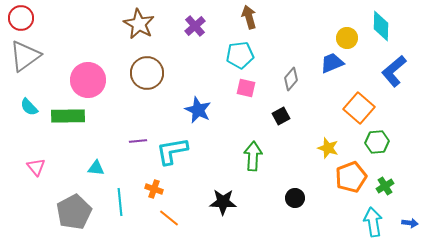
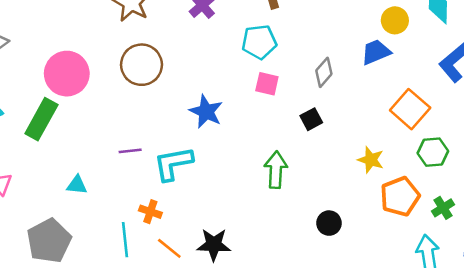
green rectangle: (68, 116) -> (41, 119), turned -60
cyan line: (120, 202) -> (125, 240), moved
black star: (223, 202) -> (214, 245), moved

